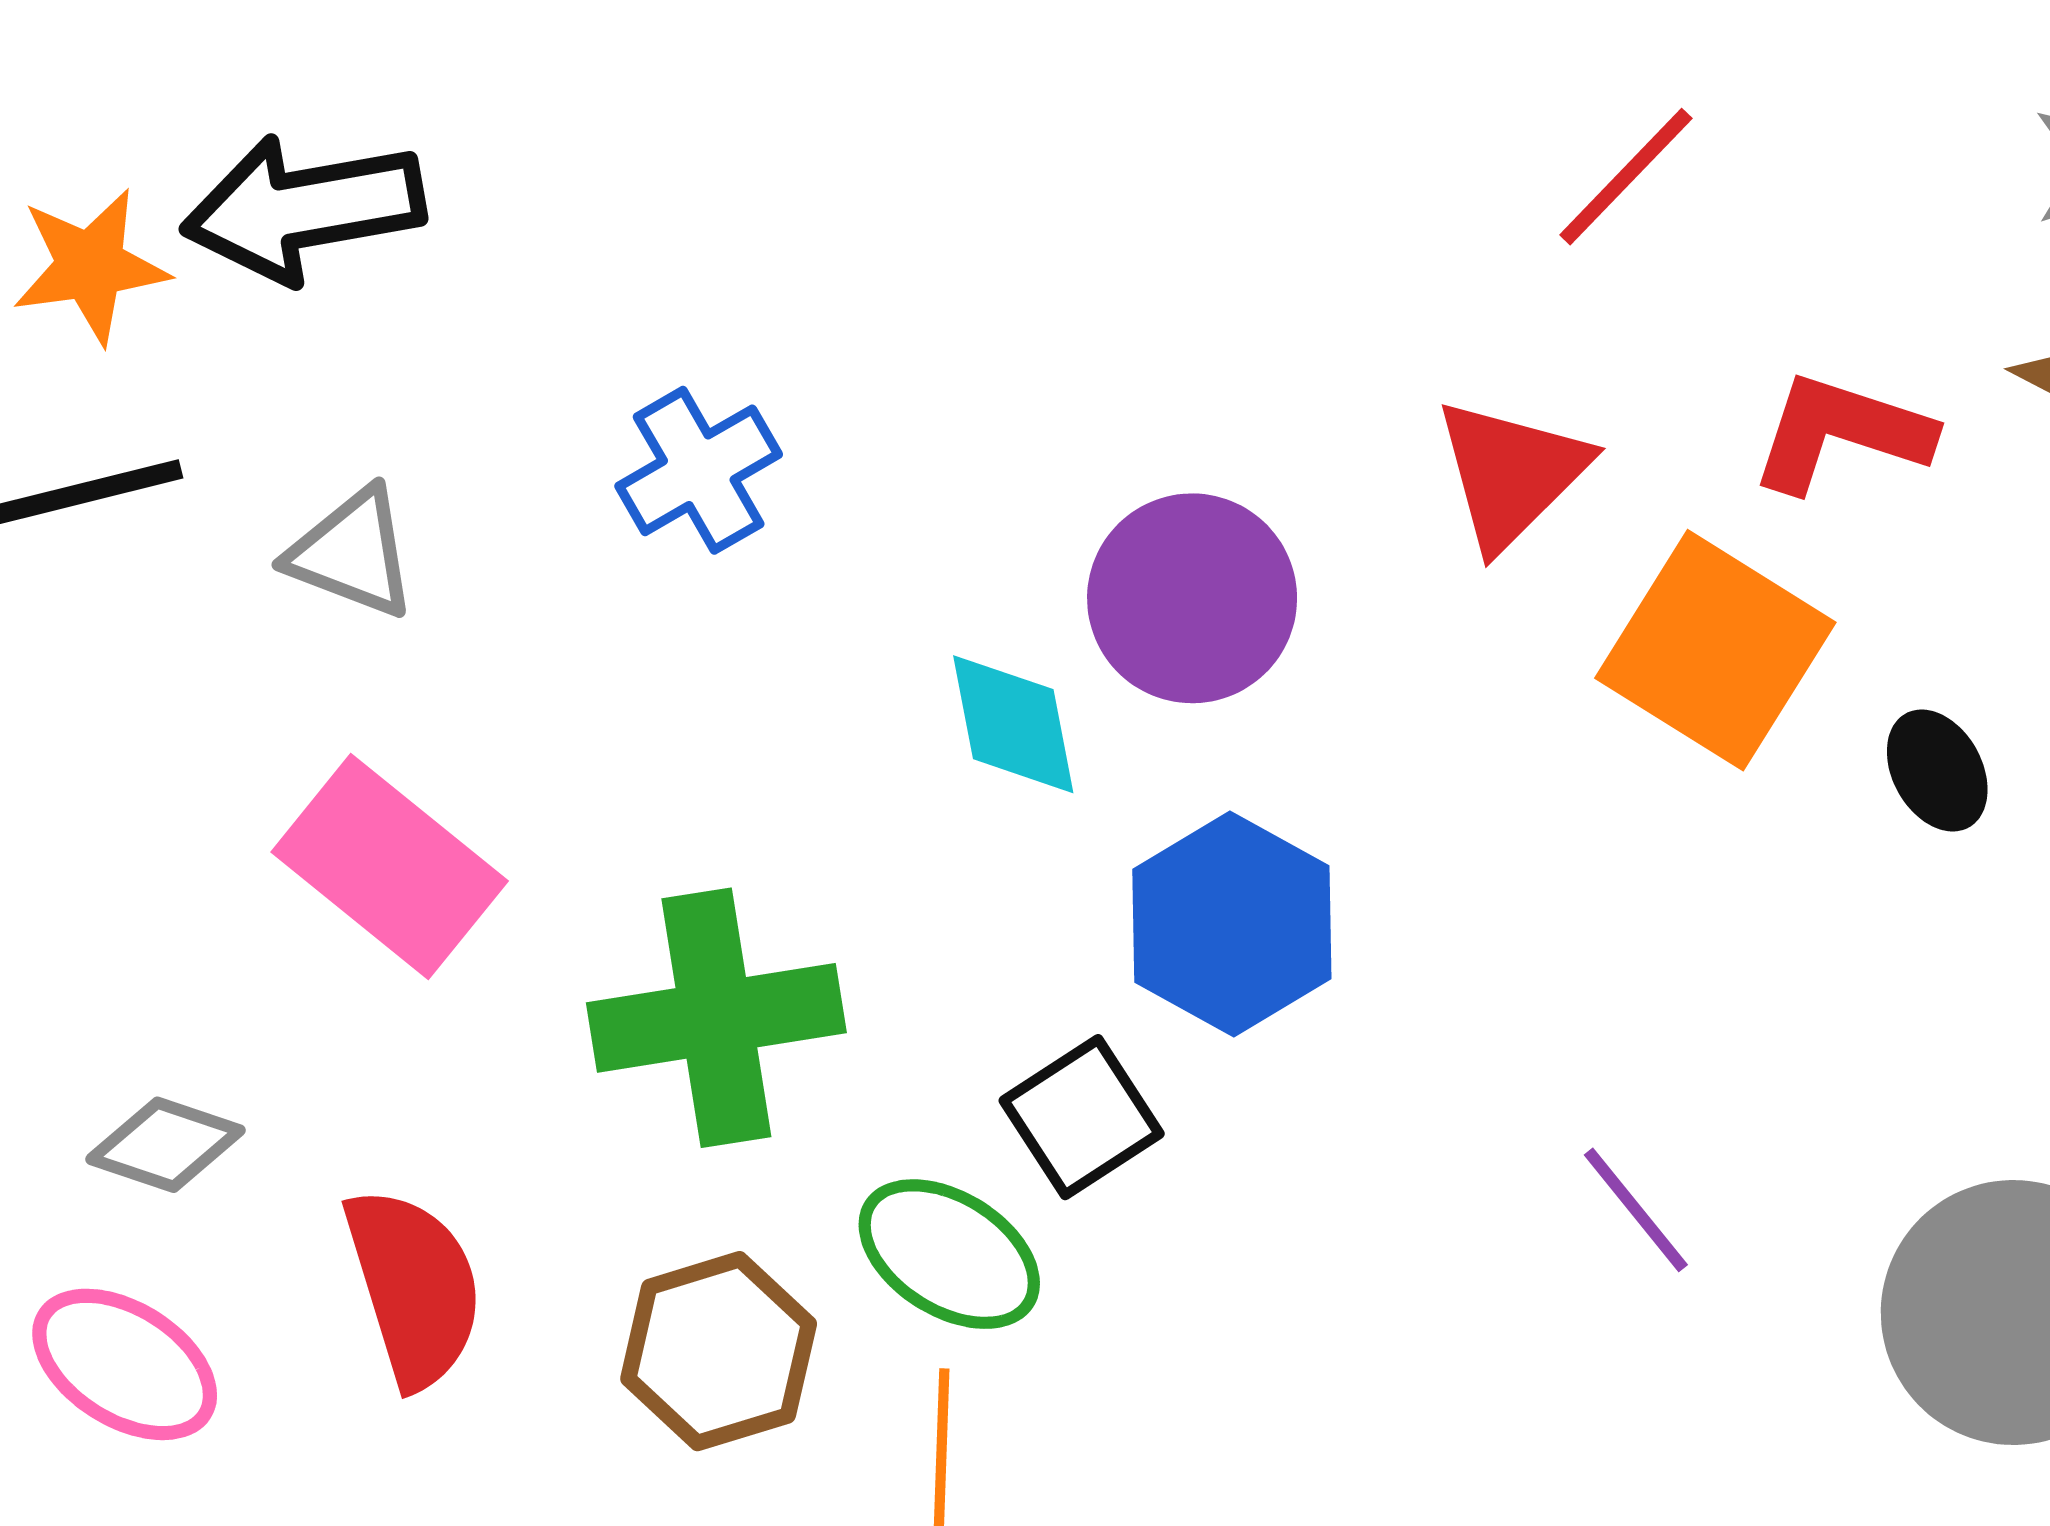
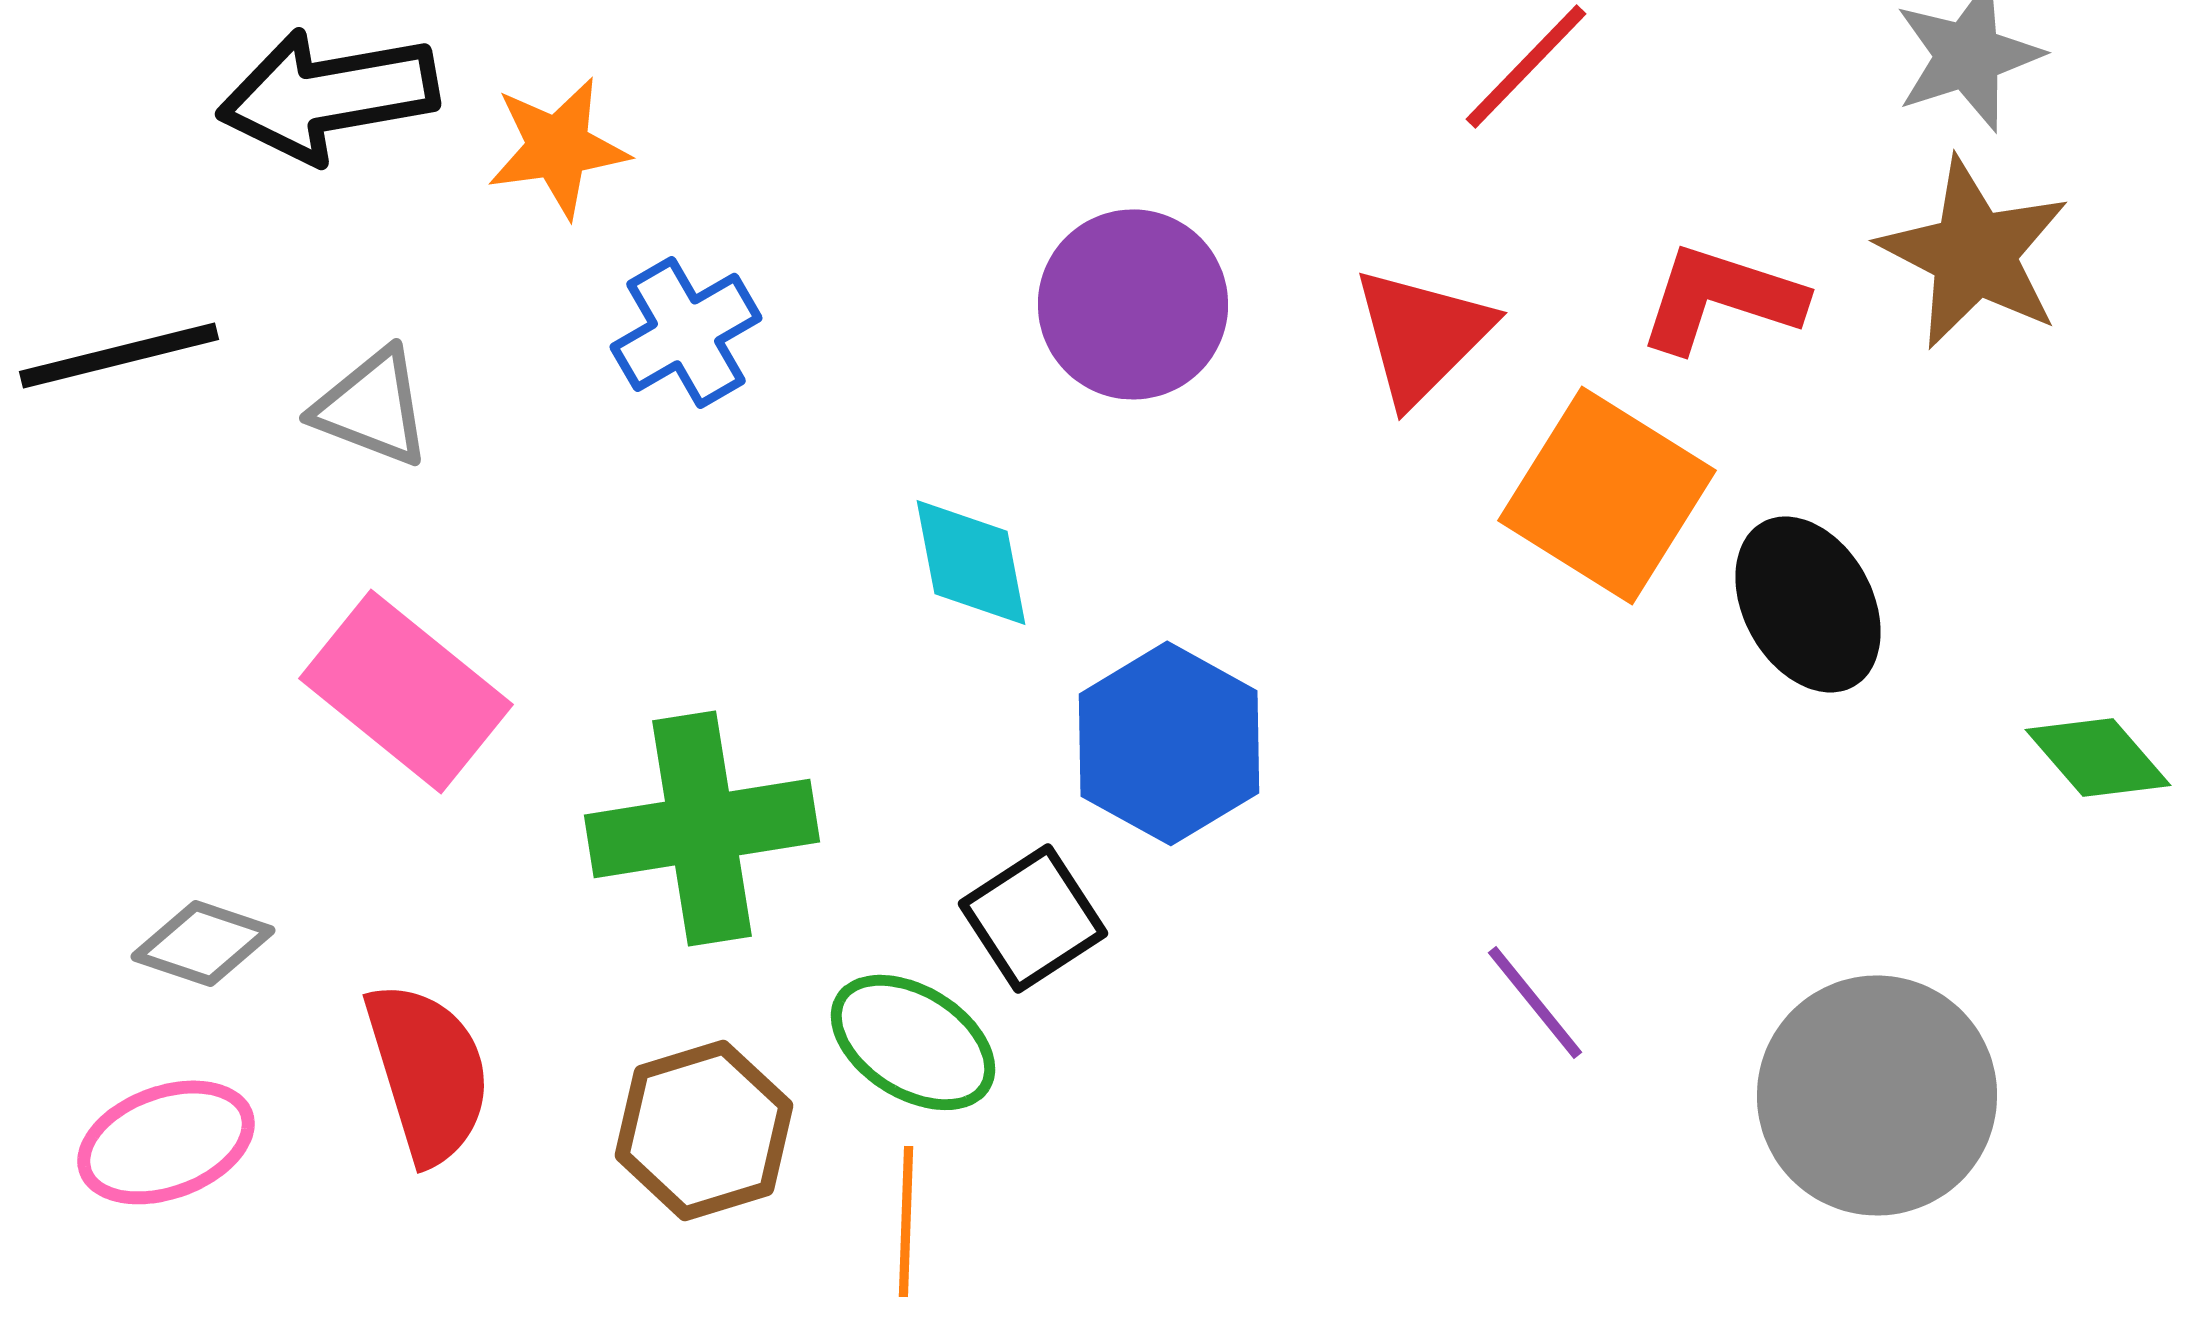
orange star: (90, 266) -> (558, 147), moved
purple circle: (1192, 598) -> (1133, 304), moved
black ellipse: (1937, 771) -> (1808, 604), size x1.6
pink ellipse: (125, 1364) -> (166, 1142), turned -52

